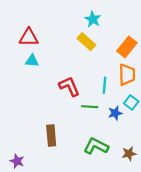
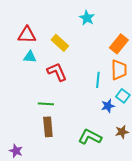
yellow rectangle: (86, 42) -> (60, 43), moved
red L-shape: (69, 86) -> (57, 72), moved
green line: (90, 107) -> (46, 104), moved
brown star: (129, 154) -> (122, 132), moved

